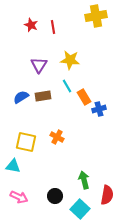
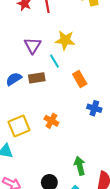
cyan line: (67, 86) -> (55, 61), moved
blue cross: (99, 109) -> (94, 108), moved, turned 32
yellow square: (26, 142) -> (19, 126), turned -35

